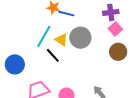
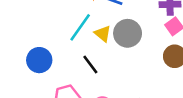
black line: (53, 55) -> (90, 64), moved

